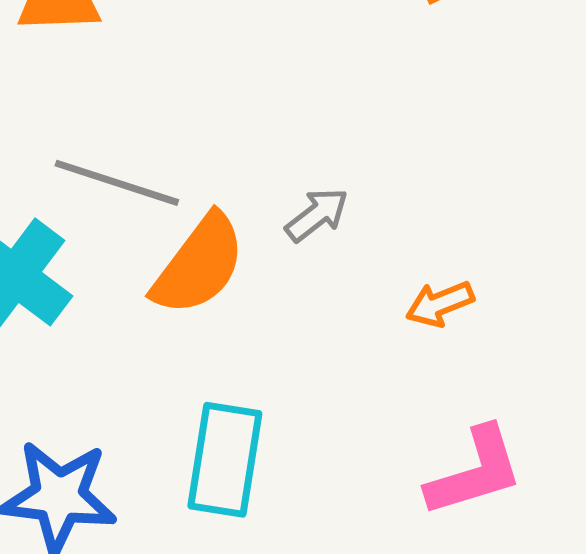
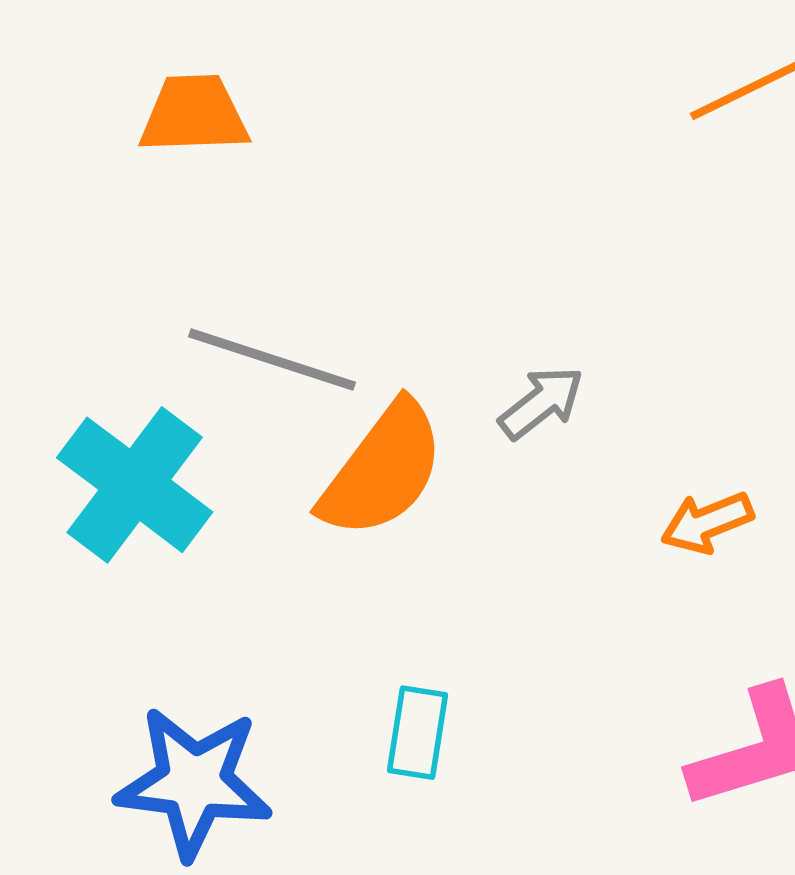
cyan rectangle: (225, 460) -> (417, 733), size x0.6

